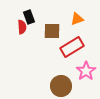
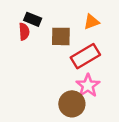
black rectangle: (29, 17) -> (33, 19), turned -48
pink star: (86, 71) -> (88, 86), moved

